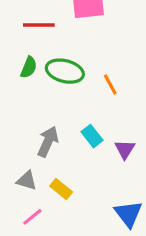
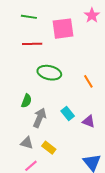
green semicircle: (29, 67) -> (26, 101), moved
orange line: (110, 84) -> (88, 81), moved
purple triangle: (125, 149) -> (89, 121), turned -40

